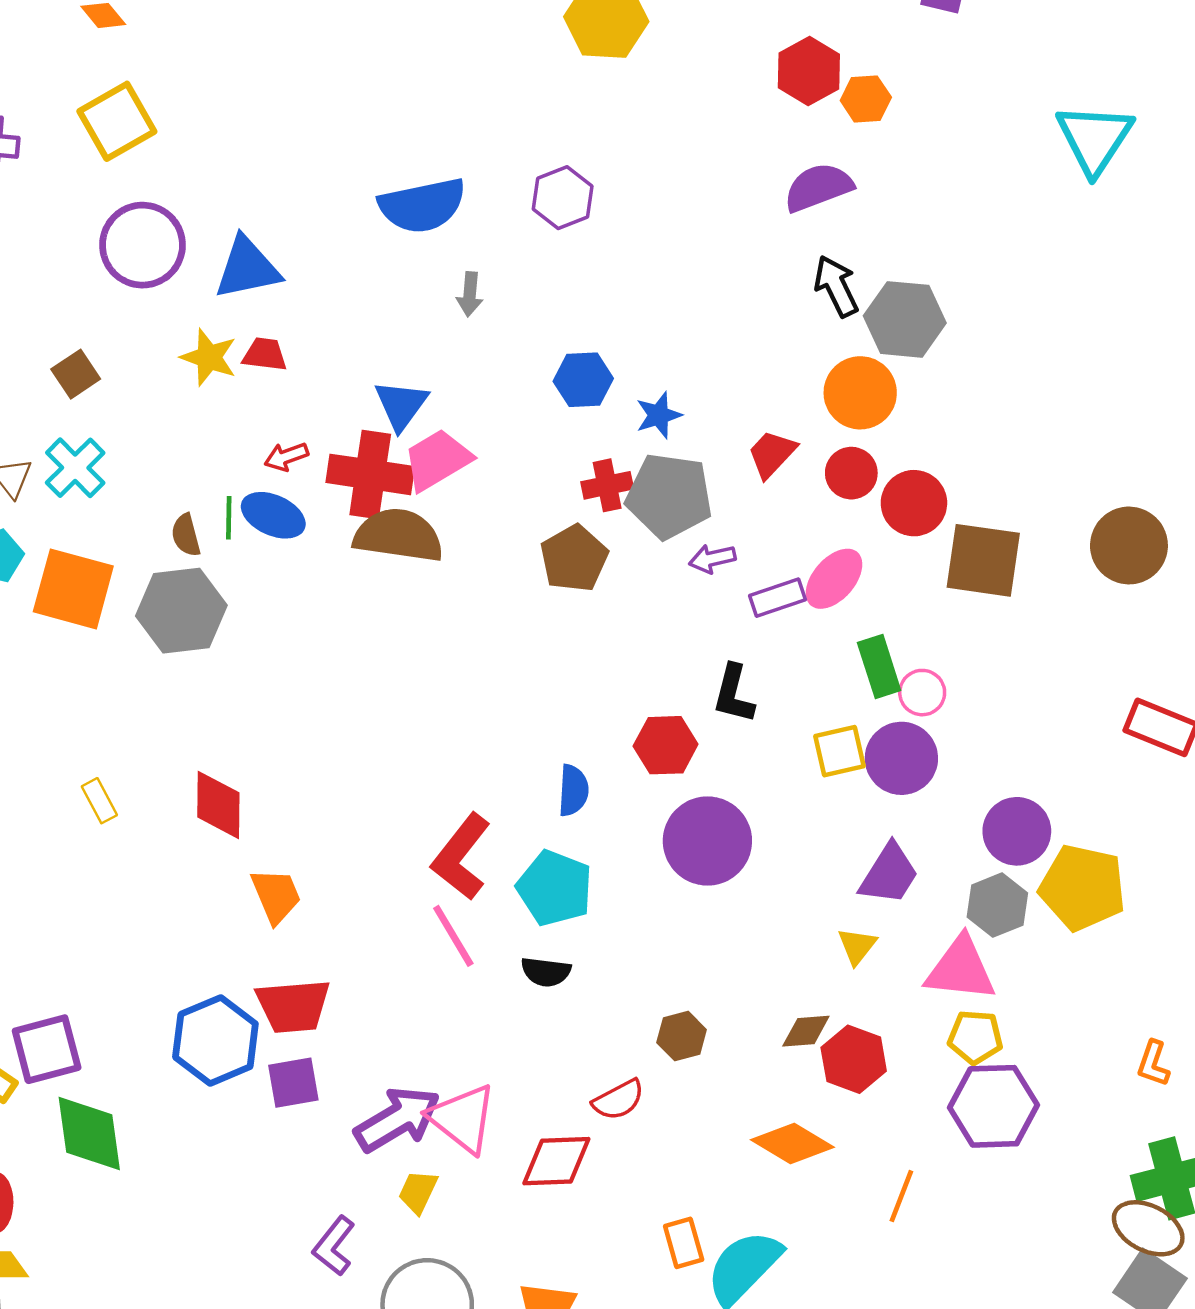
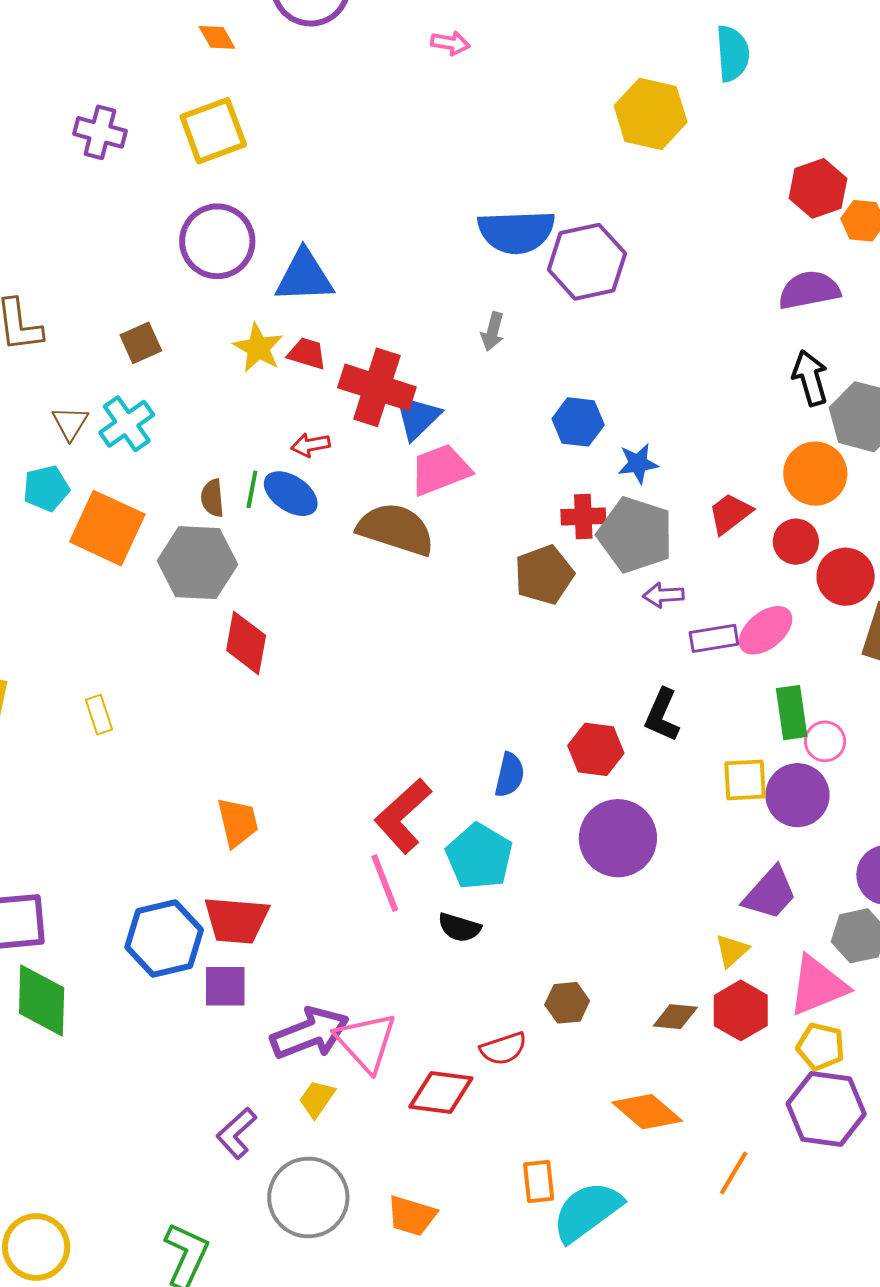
purple hexagon: (563, 198) -> (587, 262), size x1.4
blue semicircle: (422, 205) -> (516, 232), moved
red cross: (370, 474) -> (377, 387), moved
red diamond: (218, 805) -> (246, 643), moved
pink triangle: (961, 969) -> (818, 986), turned -38
red hexagon: (854, 1059) -> (741, 1010), moved

